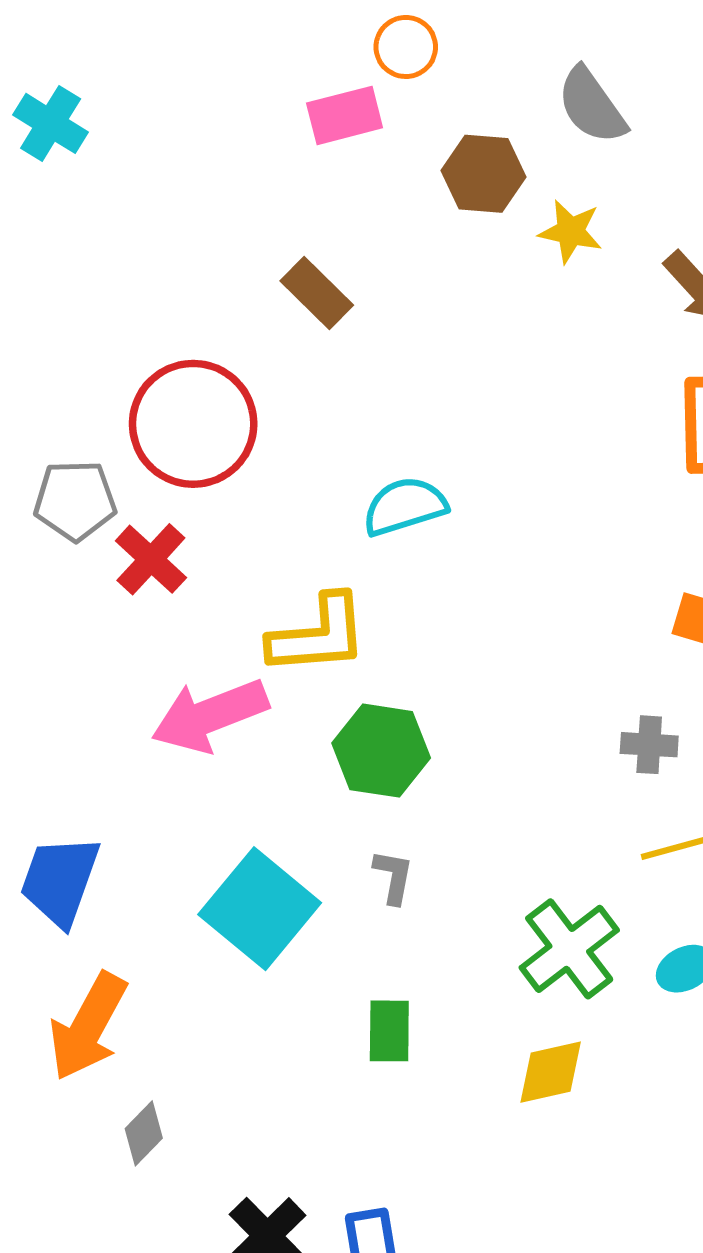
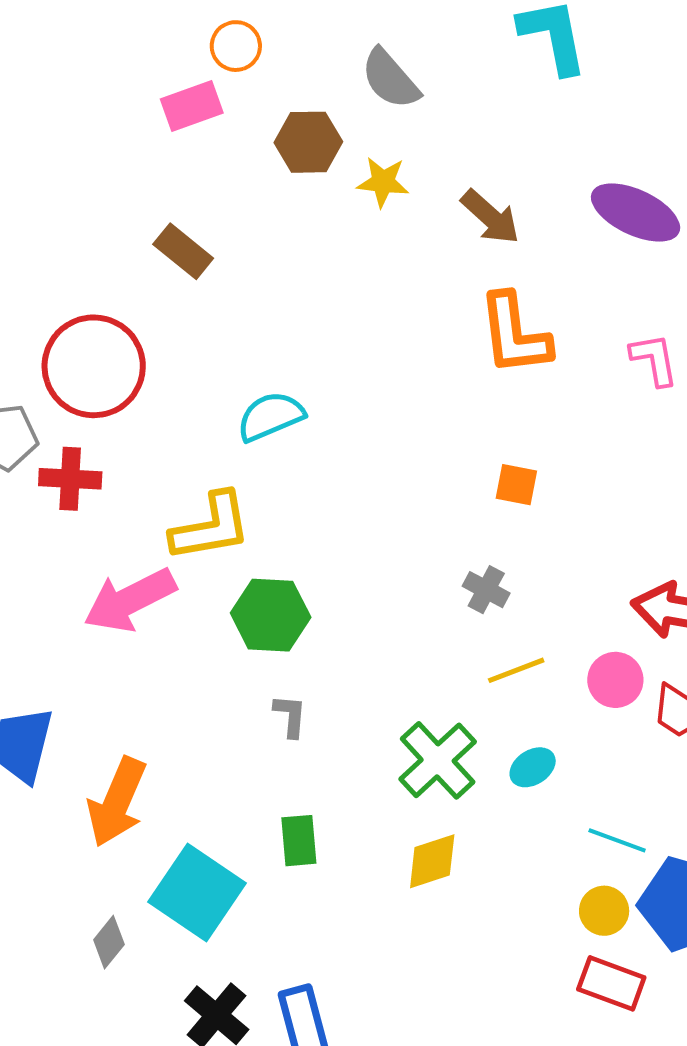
red cross: (151, 559) -> (70, 479), turned -34
gray cross: (649, 745) -> (486, 590), turned 30
cyan square: (260, 909) -> (197, 892), moved
orange arrow: (88, 1027) -> (117, 802), moved

